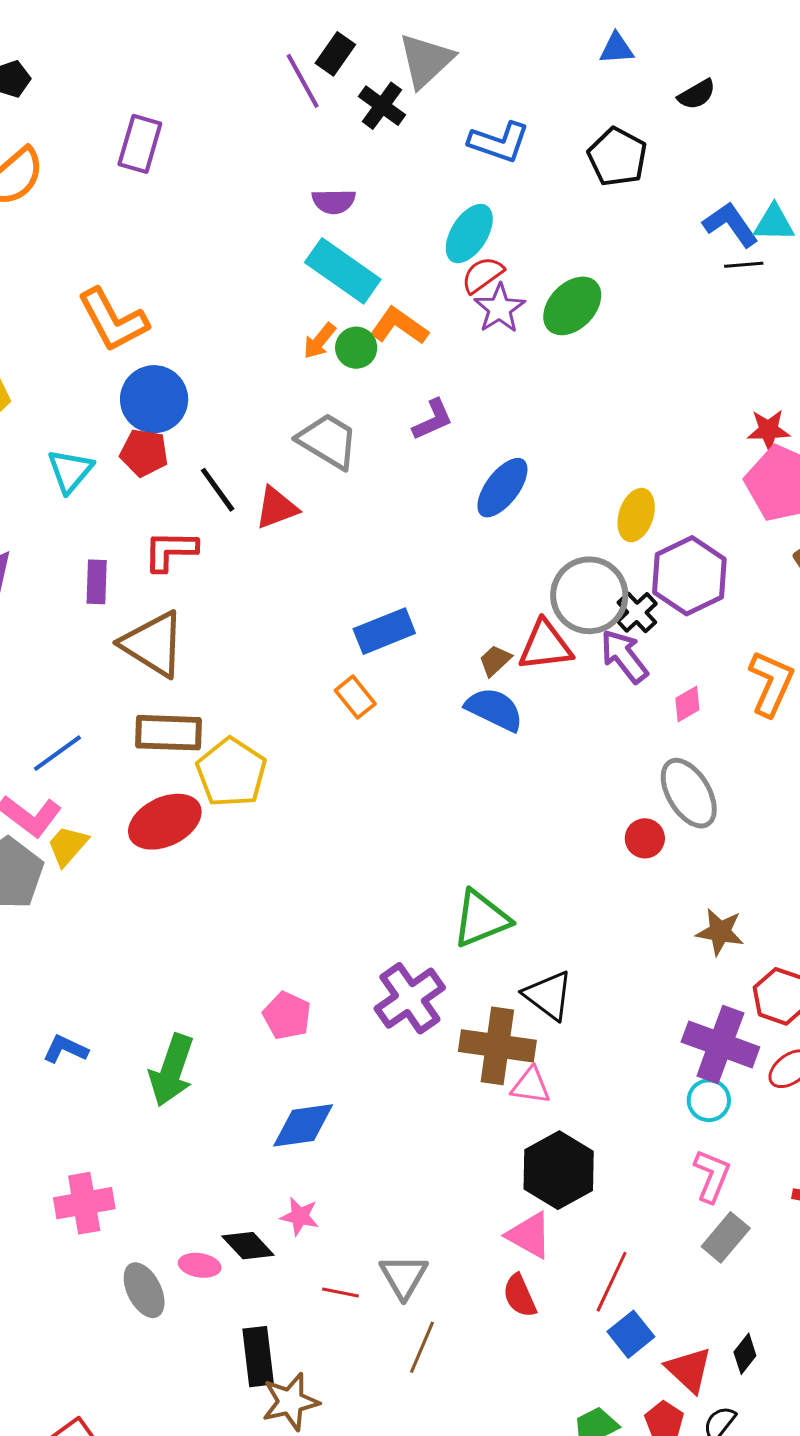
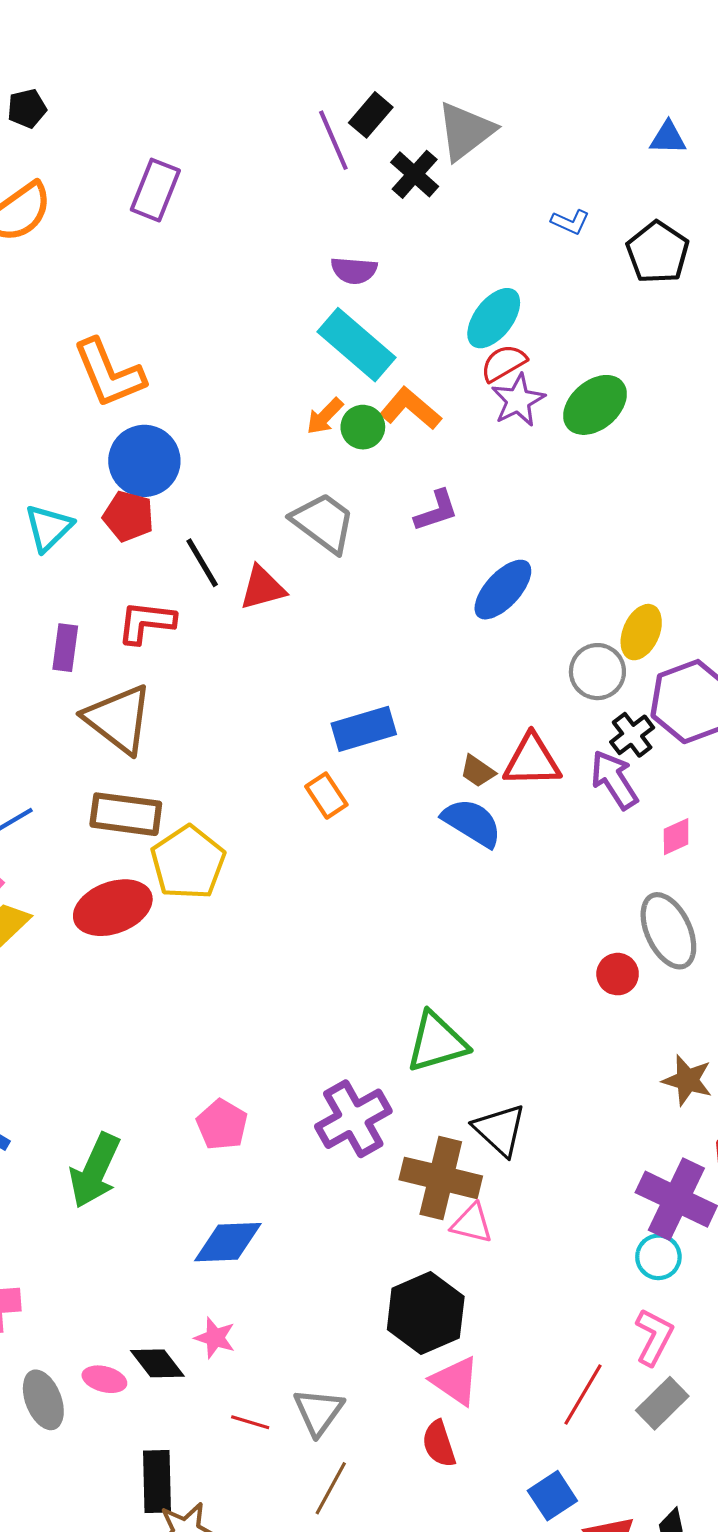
blue L-shape: (499, 142) -> (570, 222), moved, size x0.6
gray circle: (589, 595) -> (597, 672), moved, size x0.7
brown trapezoid: (495, 660) -> (478, 771), turned -108
black hexagon: (559, 1170) -> (426, 1313), moved
red line: (612, 1282) -> (583, 1394), moved

